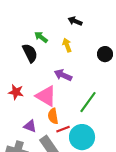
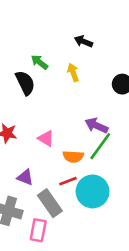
purple arrow: (63, 75) -> (96, 125), moved
pink triangle: (46, 96) -> (46, 138), size x0.6
orange semicircle: (53, 116) -> (73, 157), moved, turned -77

